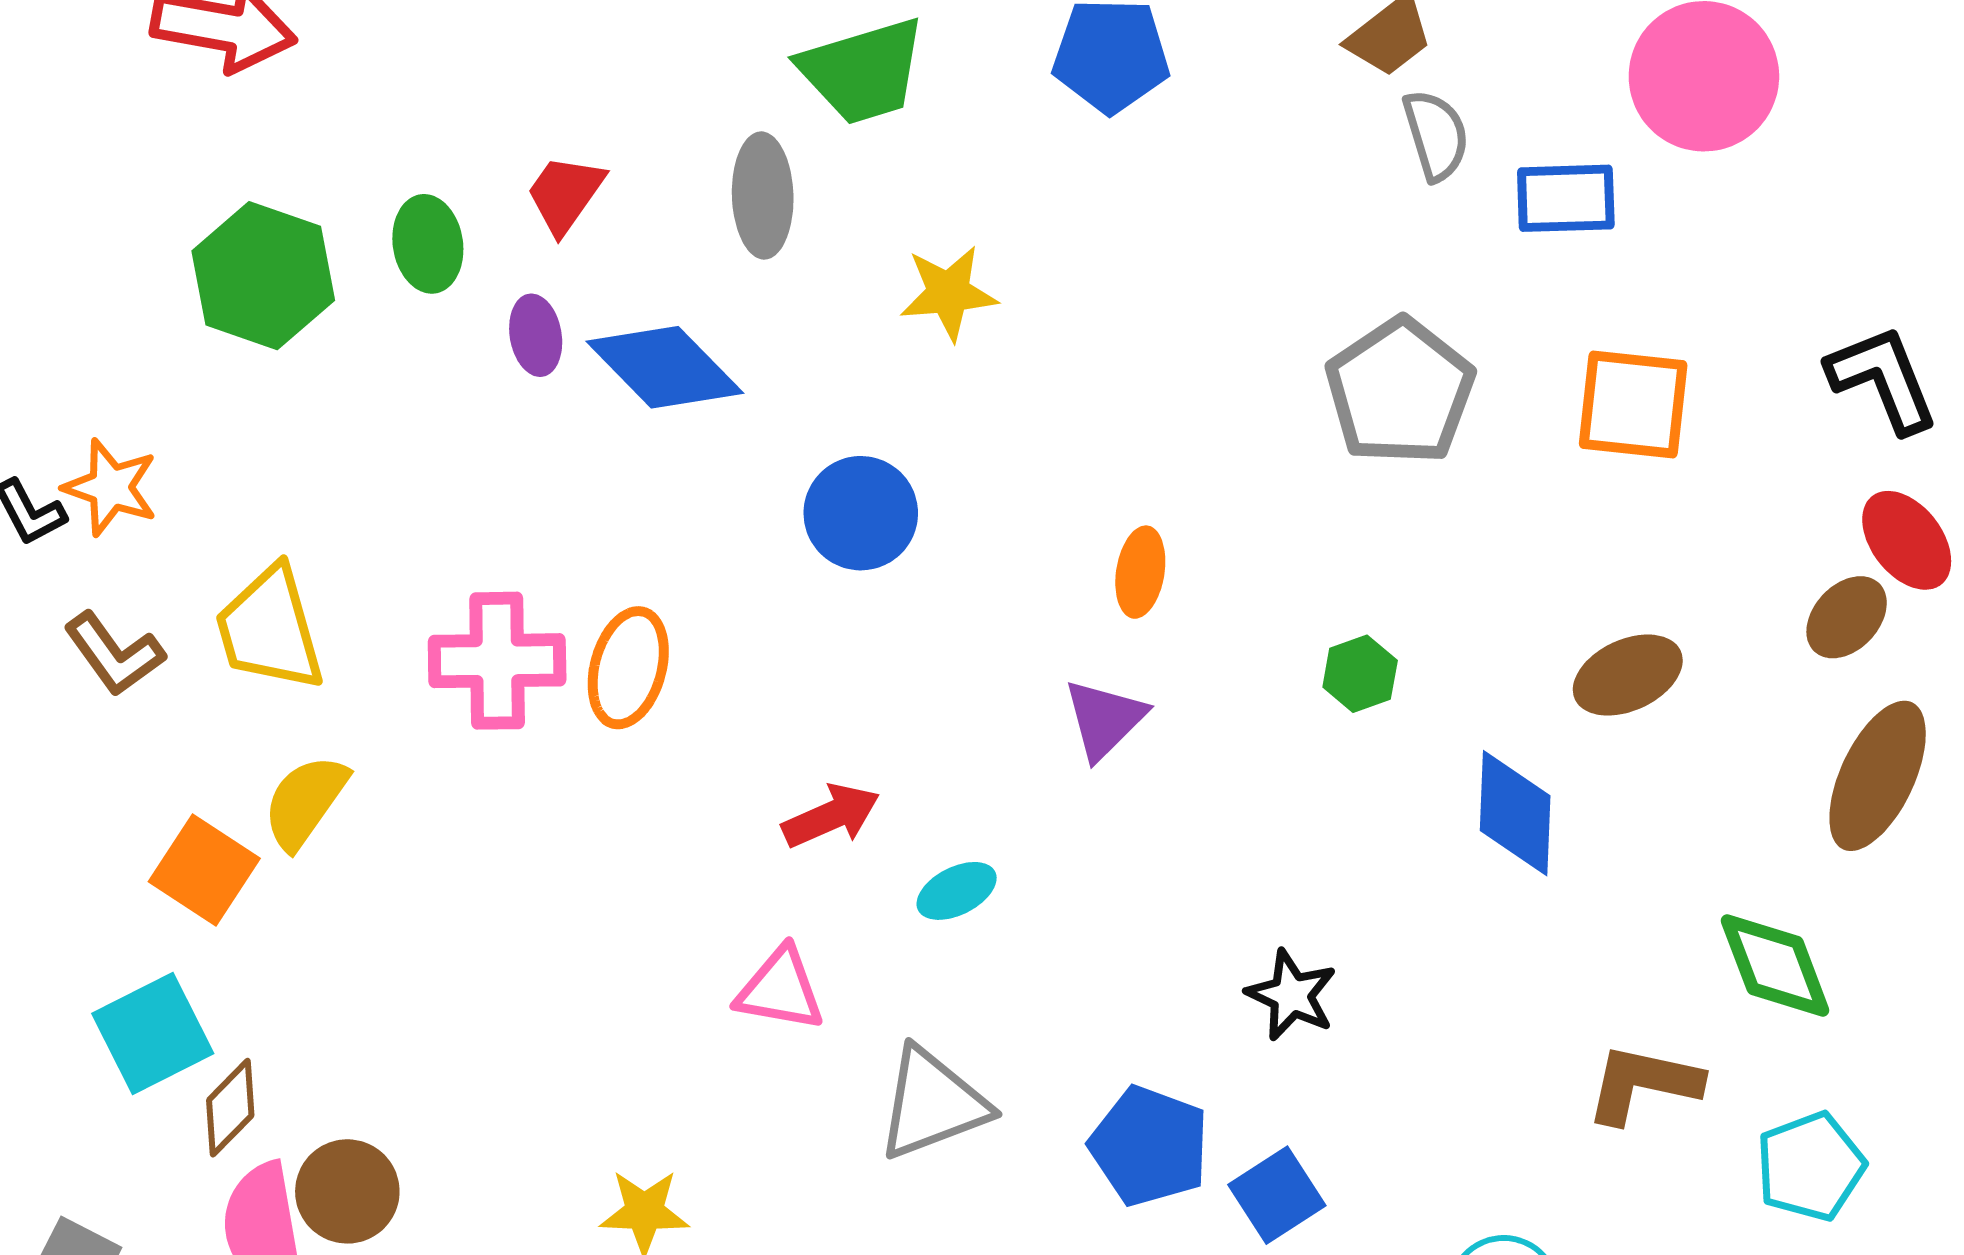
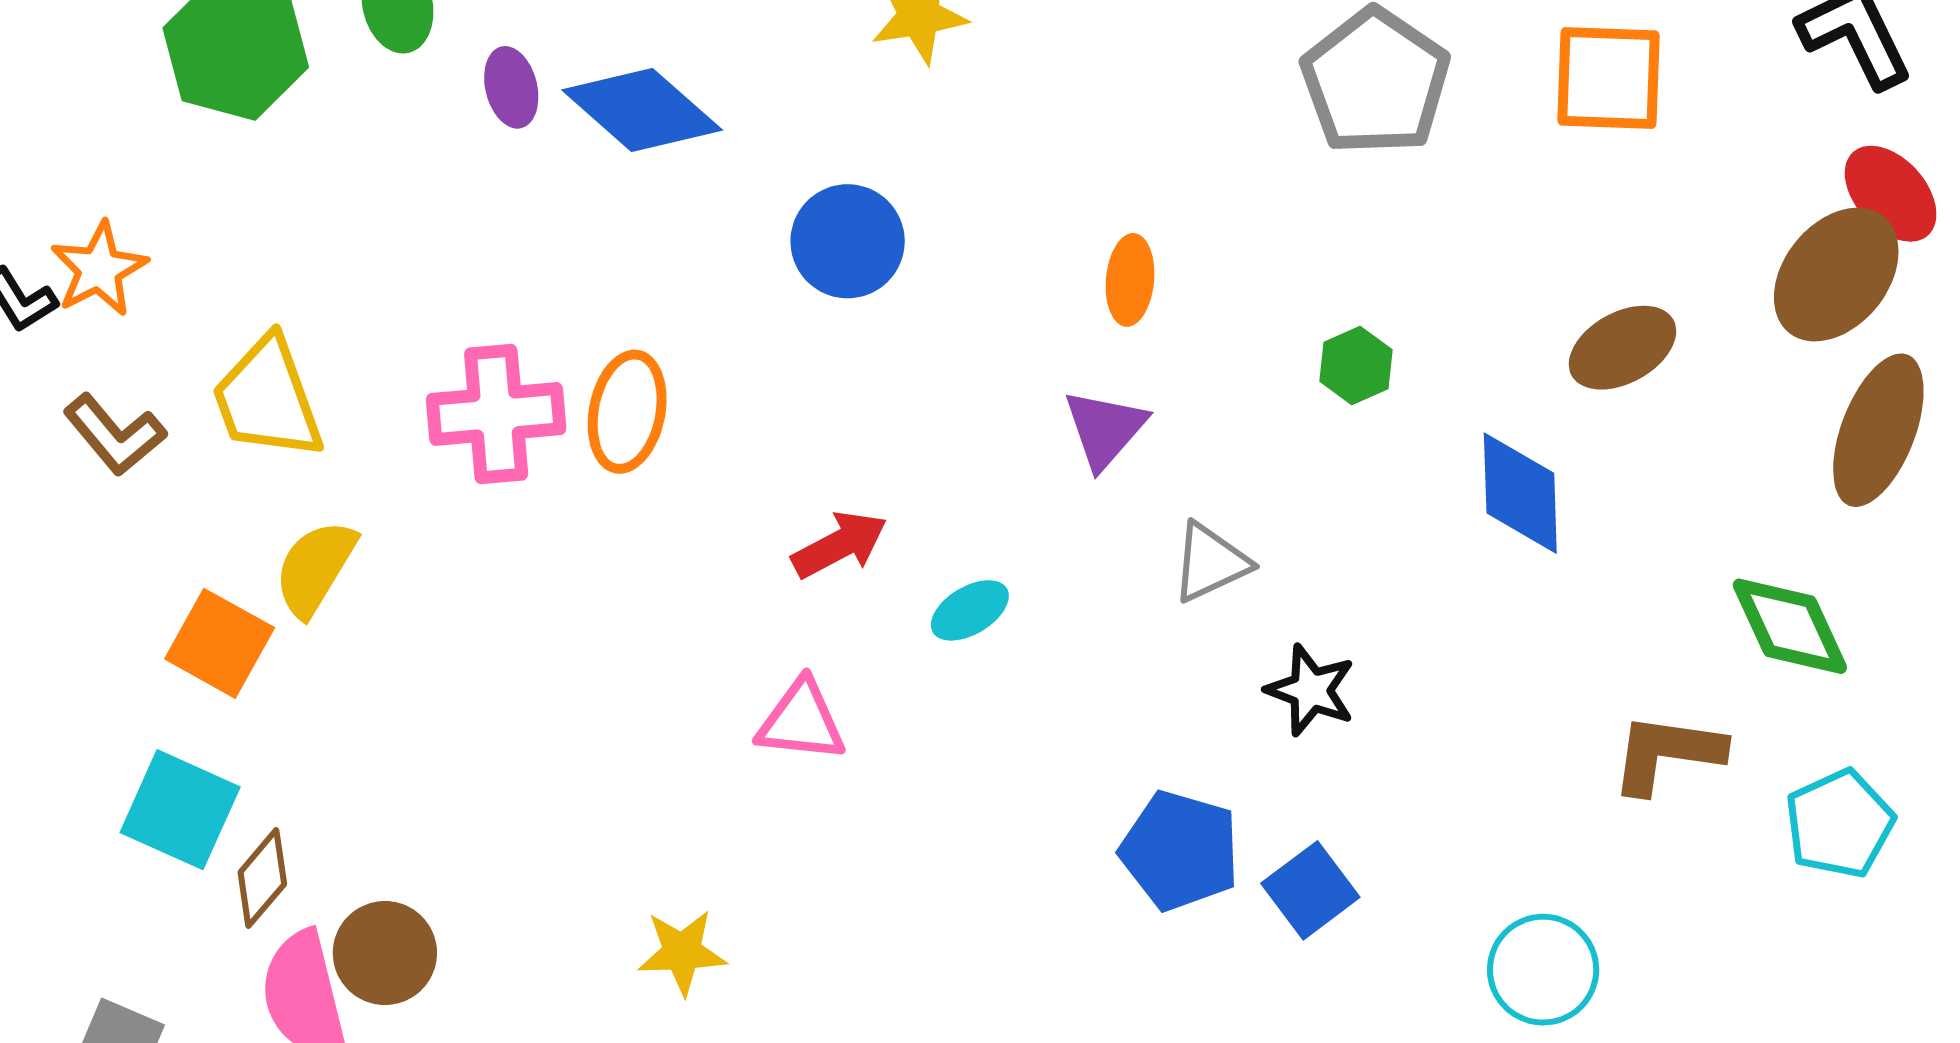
orange star: (111, 487) -> (99, 269), turned 30
brown ellipse: (1847, 617) -> (1836, 275), size x1.6
cyan square: (153, 1034) -> (180, 810), turned -35
gray triangle: (932, 1104) -> (1210, 562), moved, size x0.7

